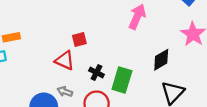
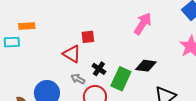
black diamond: (161, 60) -> (146, 66), moved, turned 30
gray arrow: (65, 92) -> (78, 79), moved

